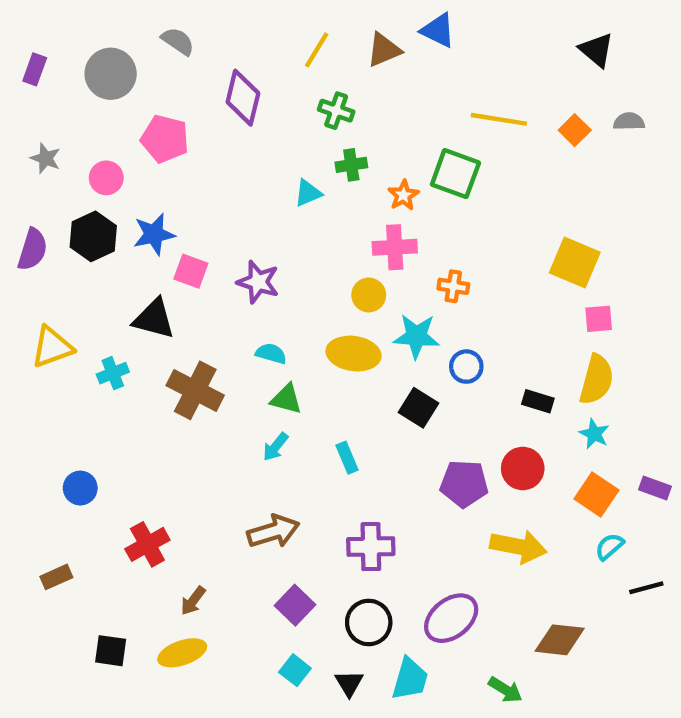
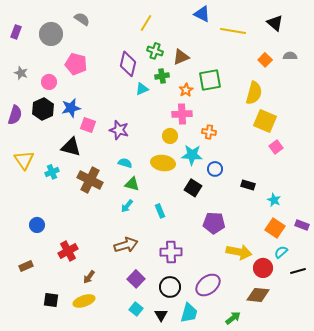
brown triangle: (384, 50) -> (181, 57), moved
purple diamond: (243, 98) -> (128, 64), moved
yellow line: (499, 119) -> (233, 31), moved
green square: (455, 174) -> (210, 80), turned -30
pink square: (599, 319) -> (276, 147), turned -32
yellow triangle: (52, 347) -> (24, 160), turned -45
yellow semicircle: (596, 380) -> (254, 93), moved
red circle: (523, 468) -> (263, 268), moved
green arrow: (505, 690) -> (233, 318), turned -70

